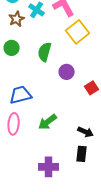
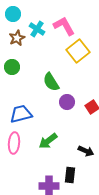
green semicircle: (45, 52) -> (51, 82), moved, turned -48
purple circle: (67, 72) -> (67, 102), moved
black rectangle: (82, 154) -> (70, 175), moved

